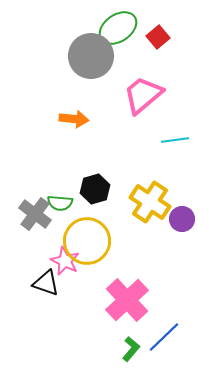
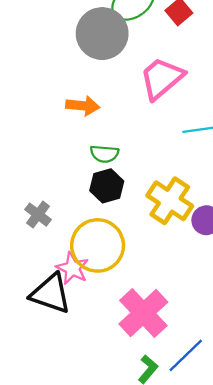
green semicircle: (60, 203) -> (104, 154), moved
gray cross: (35, 214) -> (38, 215), size x0.7
black triangle: (46, 283) -> (51, 294), size x1.4

